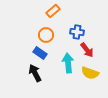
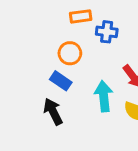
orange rectangle: (53, 11) -> (81, 16), turned 32
blue cross: (77, 32) -> (107, 32), moved

